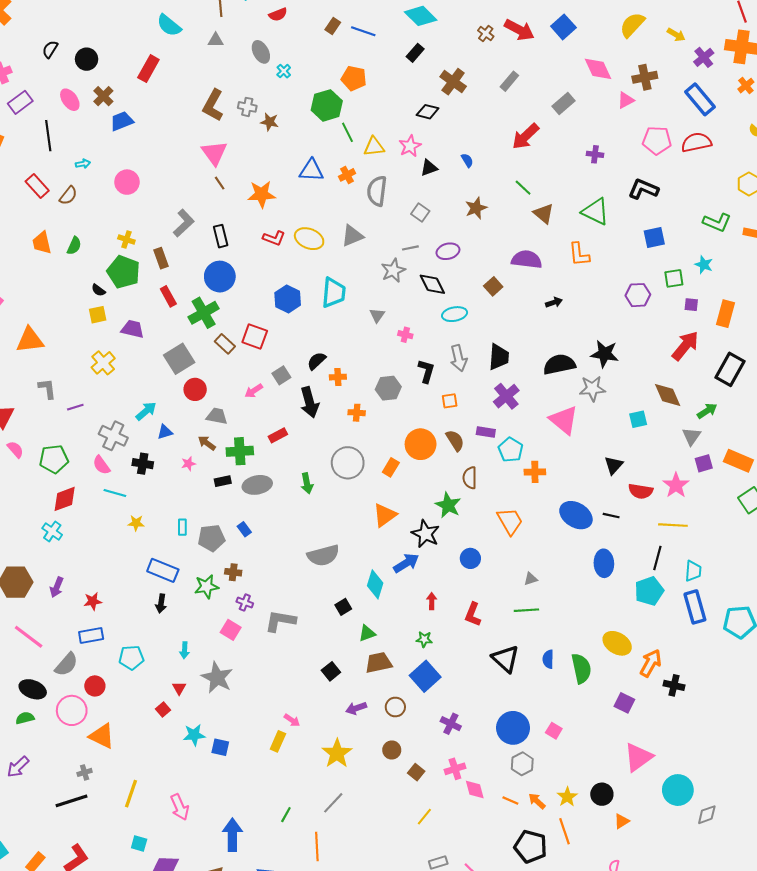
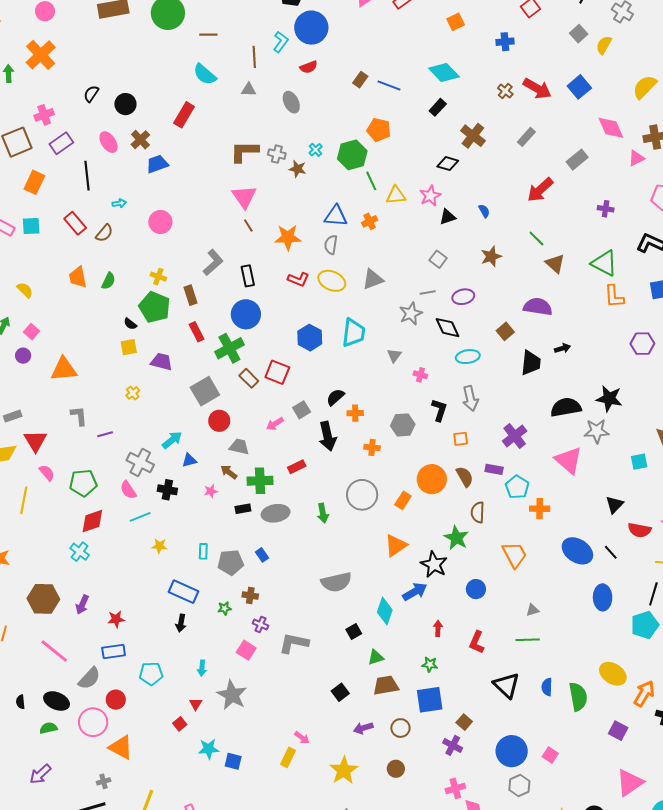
cyan cross: (284, 71) -> (316, 150), moved
brown L-shape: (213, 105) -> (244, 152), turned 60
gray semicircle: (377, 191) -> (331, 245), moved, size x0.7
orange L-shape: (579, 254) -> (614, 296), moved
black trapezoid: (499, 357) -> (531, 363), moved
yellow cross: (103, 363) -> (133, 393), size x0.6
cyan line: (115, 493) -> (140, 517), turned -40
black line: (611, 516) -> (611, 552), turned 35
green star: (206, 587) -> (225, 608), size x0.6
blue square: (425, 676) -> (430, 700), turned 32
brown square: (416, 772) -> (464, 722), moved

